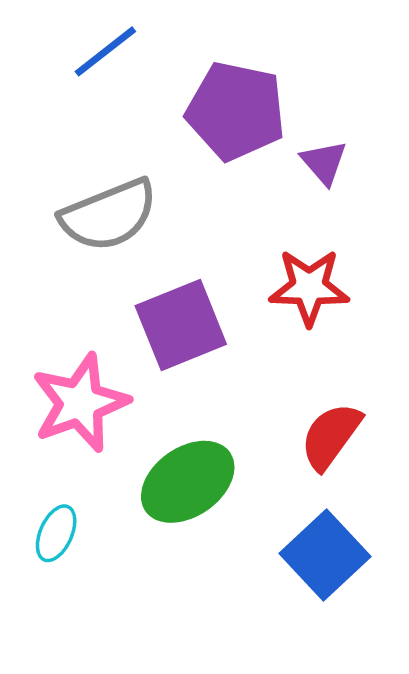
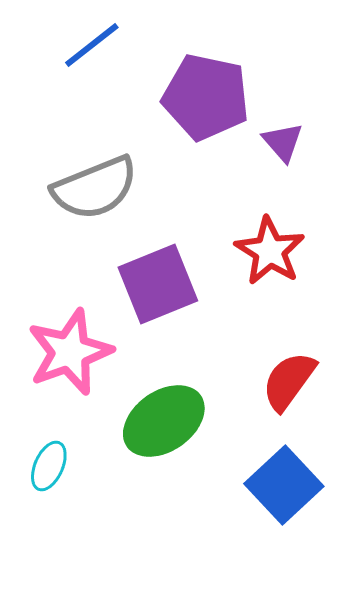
red star: (309, 287) -> (270, 251), turned 30

